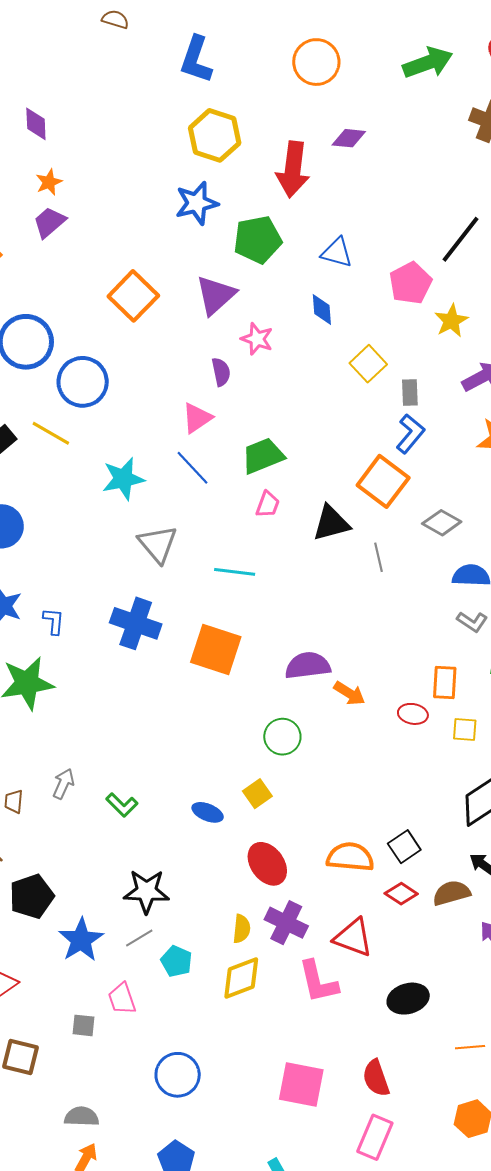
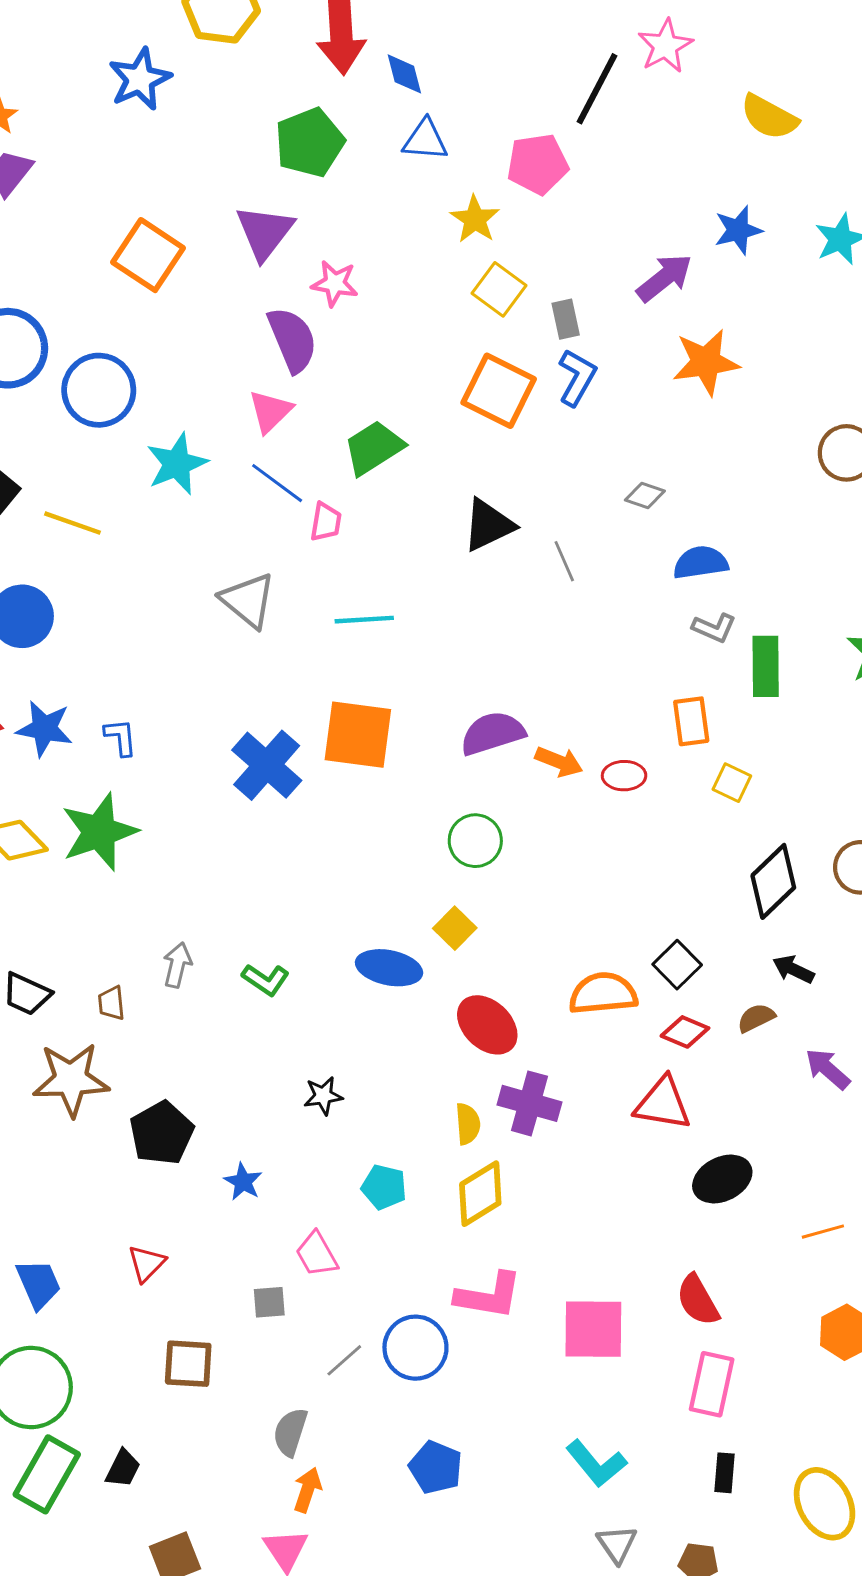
blue star: (197, 203) -> (140, 79), moved
pink pentagon: (410, 283) -> (538, 164), turned 30
blue diamond: (322, 309) -> (404, 74), moved
yellow star: (451, 321) -> (475, 219), moved
purple semicircle: (221, 372) -> (292, 340), size x1.6
yellow line: (51, 433) -> (72, 523), moved
cyan star: (123, 479) -> (177, 464), moved
orange square: (383, 481) -> (499, 391), moved
pink trapezoid: (268, 504) -> (326, 522), moved
gray diamond: (442, 523) -> (645, 495), size x0.7
blue cross: (136, 623) -> (267, 765), moved, turned 33
red ellipse: (413, 714) -> (624, 776), moved
yellow square: (465, 729) -> (732, 783), turned 32
blue ellipse: (208, 812) -> (389, 968), size x1.4
black star: (146, 891) -> (323, 1096), size x0.6
brown semicircle: (451, 893) -> (756, 1018), size x0.7
gray line: (139, 938) -> (344, 1360), moved
red triangle: (353, 938) -> (663, 1104), moved
blue star: (81, 940) -> (243, 1182), size x0.6
pink L-shape: (318, 982) -> (489, 1296), moved, turned -57
gray semicircle: (82, 1117) -> (290, 1432), turned -64

